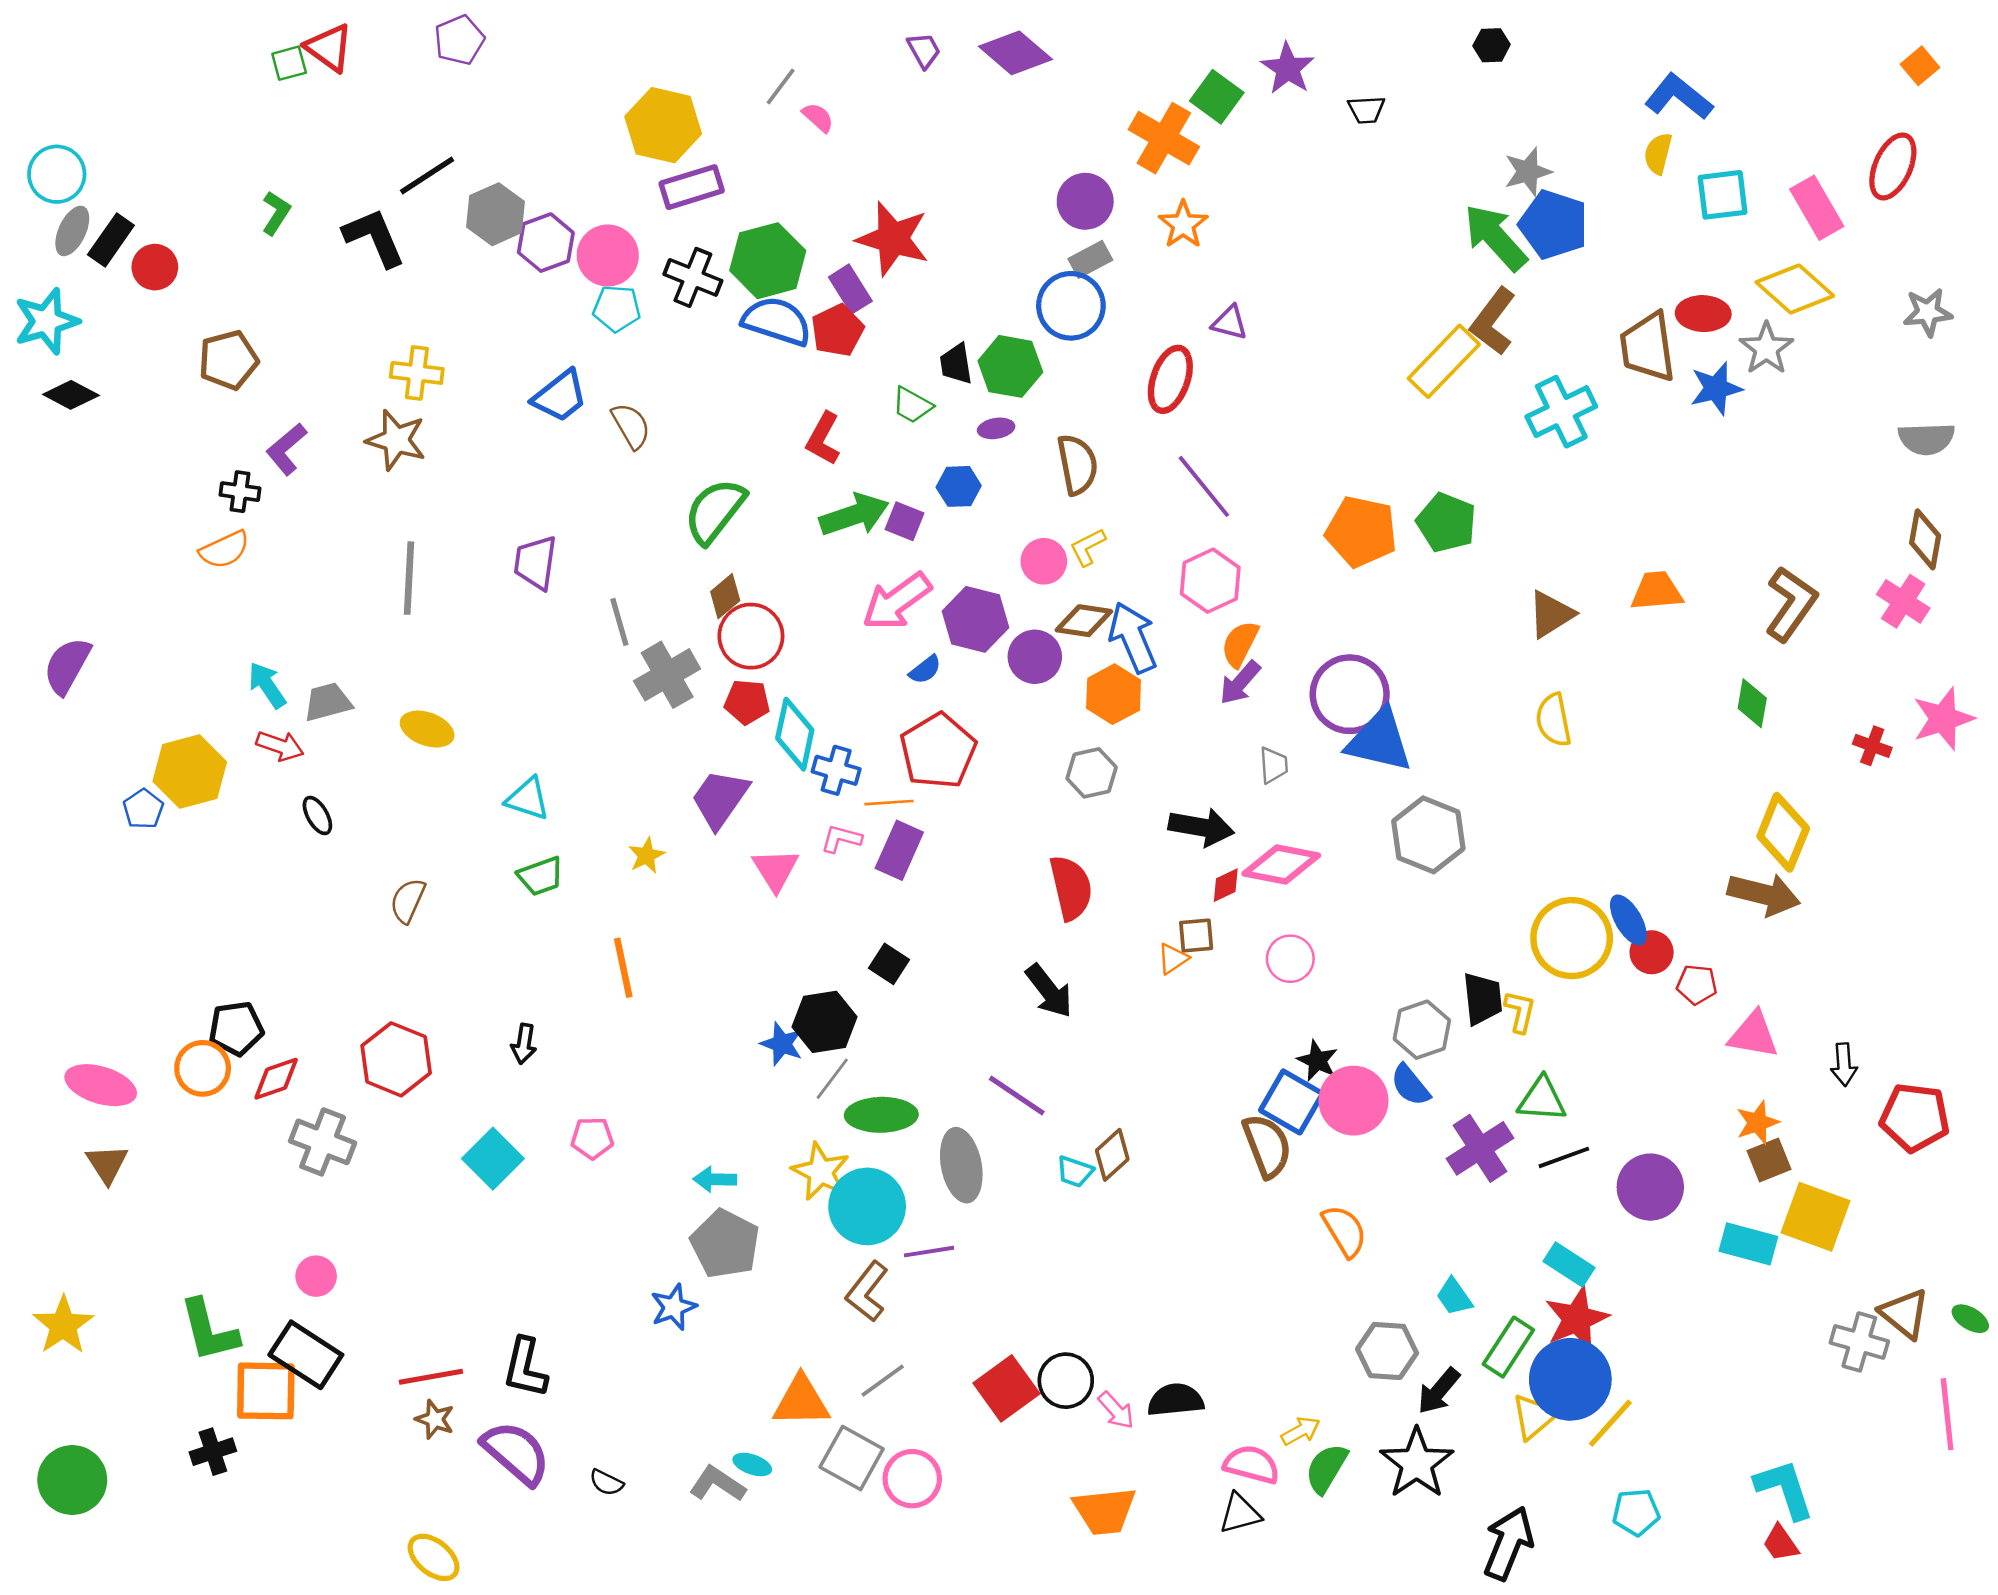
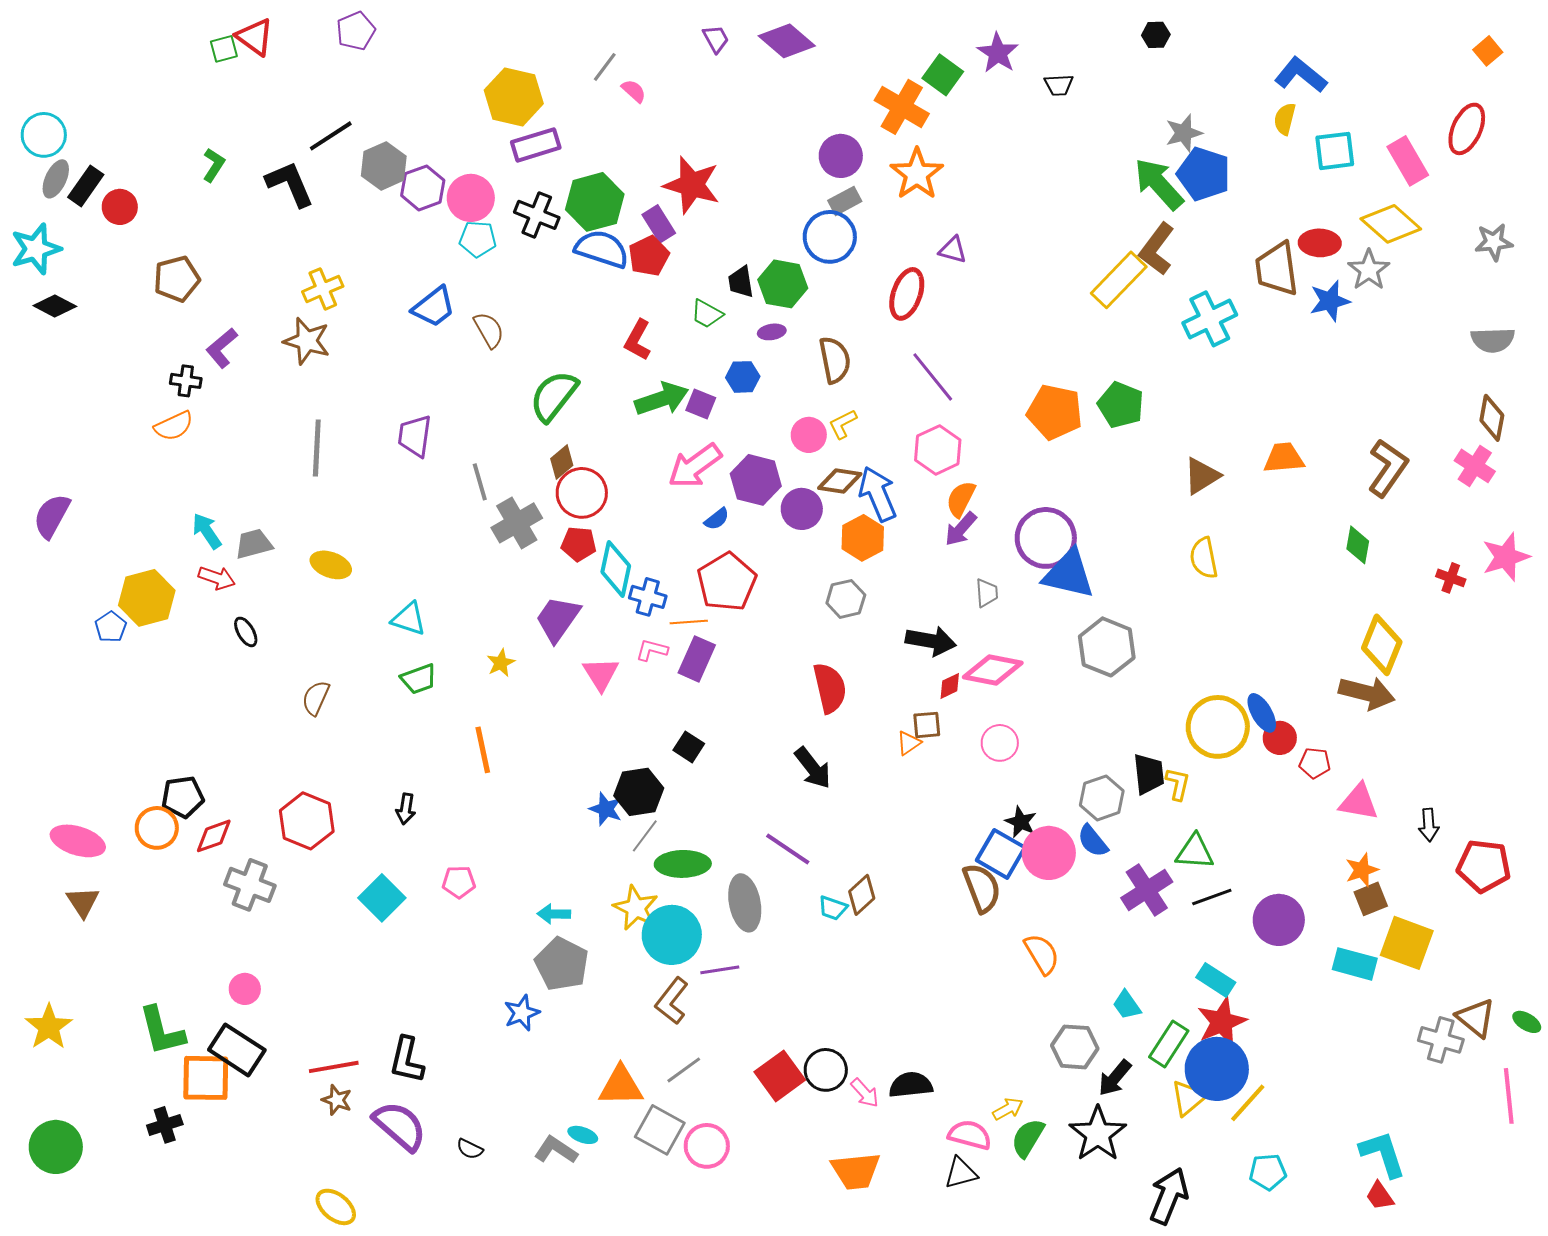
orange star: (1183, 225) -> (917, 174), size x1.4
yellow cross: (417, 373) -> (323, 289), turned -30

